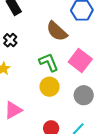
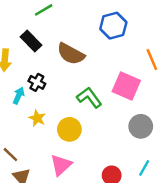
brown semicircle: (57, 31) -> (71, 54), moved
yellow circle: (50, 87) -> (69, 129), moved

